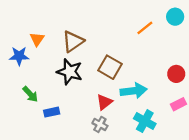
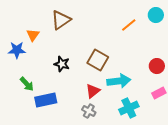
brown triangle: (73, 41) -> (61, 20), moved
black star: (70, 72) -> (62, 64), size x0.7
blue rectangle: (52, 112) -> (46, 100), size x1.5
cyan cross: (145, 121) -> (129, 108), turned 36

